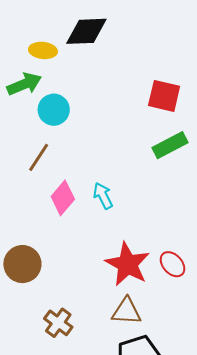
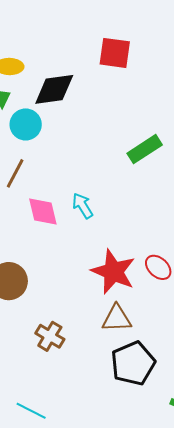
black diamond: (86, 31) -> (54, 89), moved
red square: (164, 96) -> (115, 53), moved
pink diamond: (63, 198) -> (43, 211), turned -48

